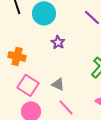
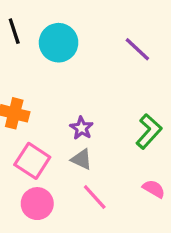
purple star: (58, 42) -> (82, 128), moved

